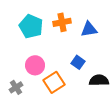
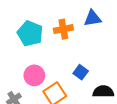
blue triangle: (89, 29) -> (92, 18), moved

